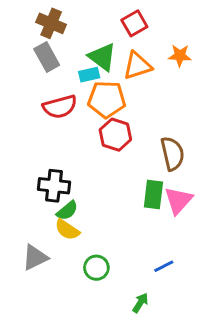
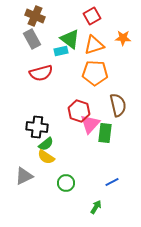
orange pentagon: (107, 99) -> (95, 73), moved
red hexagon: (115, 135) -> (79, 111), moved
pink triangle: (178, 200) -> (90, 124), moved

